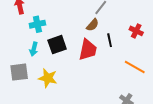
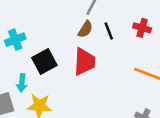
black line: (110, 40) -> (109, 31), moved
cyan arrow: (34, 49) -> (22, 83), moved

